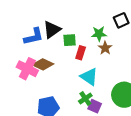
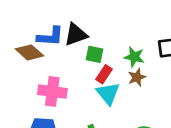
brown diamond: (43, 64) -> (29, 52), moved
pink cross: (27, 69) -> (52, 91), moved, turned -35
cyan triangle: (89, 77) -> (108, 93), moved

